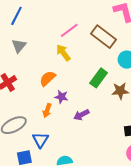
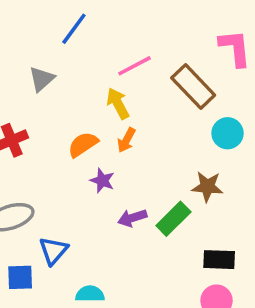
blue line: (16, 16) -> (74, 29), moved
green rectangle: (99, 78) -> (173, 219), moved
orange arrow: (47, 111) -> (126, 140), moved

